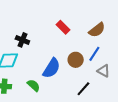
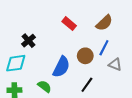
black cross: (22, 40) -> (28, 41), turned 32
black line: (83, 89) -> (87, 85), moved

